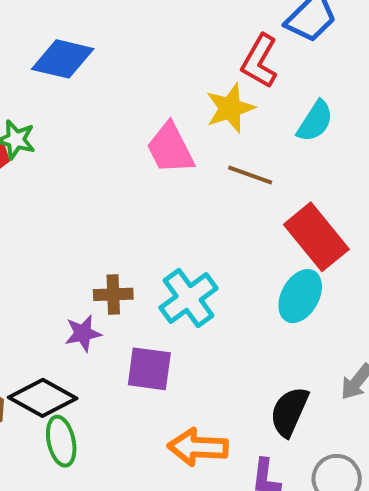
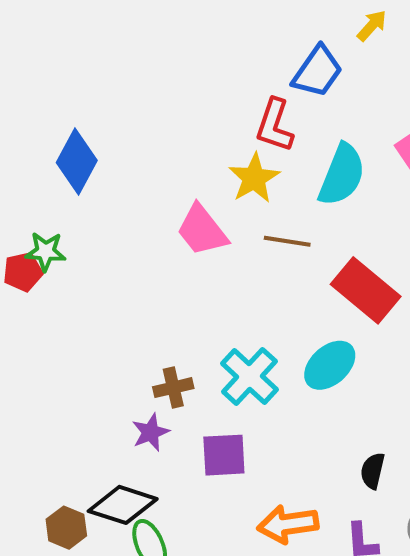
blue diamond: (63, 59) -> (77, 161), turned -64
cyan semicircle: (315, 121) -> (342, 175), size x1.4
cyan ellipse: (300, 296) -> (330, 365), moved, turned 30
black semicircle: (289, 412) -> (373, 471), size x0.7

